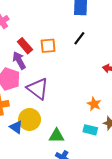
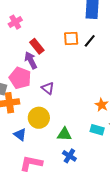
orange square: (48, 46) -> (71, 38), moved
purple triangle: (38, 89) -> (48, 88), size x0.6
blue triangle: (16, 127) -> (20, 135), moved

